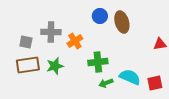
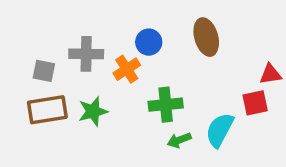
blue circle: (100, 16) -> (149, 42), moved
cyan semicircle: (130, 77) -> (220, 130), turned -85
red square: (155, 83) -> (255, 103), moved

